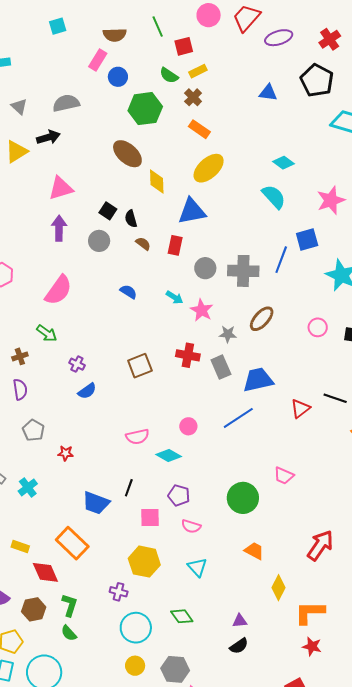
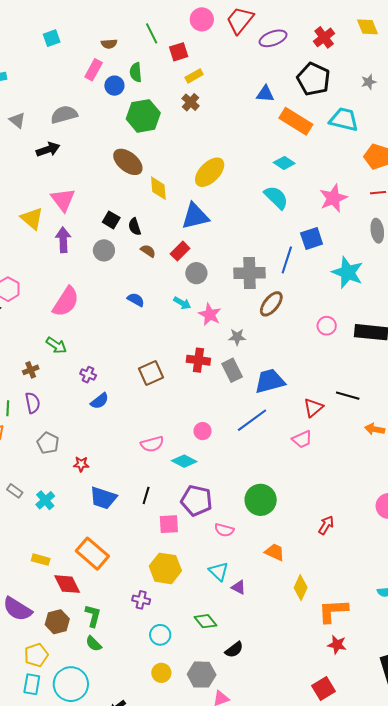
brown semicircle: (115, 35) -> (109, 44), size x0.7
green semicircle: (169, 75) -> (136, 72), moved, turned 54
orange rectangle: (199, 129) -> (296, 121), moved, size x1.5
yellow triangle: (16, 151) -> (32, 219), moved, turned -45
pink triangle: (61, 188) -> (63, 200), turned -48
red rectangle: (175, 245) -> (180, 251), turned 36
gray circle: (205, 268) -> (196, 273), moved
brown ellipse: (262, 319) -> (271, 304), moved
pink trapezoid: (284, 476) -> (302, 439), moved, turned -45
purple pentagon: (179, 495) -> (196, 501), size x1.4
blue trapezoid: (96, 503) -> (103, 498), moved
pink semicircle: (191, 526) -> (224, 530), moved
red arrow: (320, 545) -> (326, 525), moved, size x0.6
purple triangle: (240, 621) -> (239, 587), moved, turned 35
cyan circle: (136, 628) -> (160, 635), size x0.7
black semicircle: (239, 646) -> (234, 650), moved

